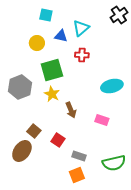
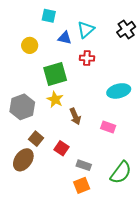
black cross: (119, 15) -> (126, 29), moved
yellow circle: (37, 43) -> (30, 45), moved
gray hexagon: (20, 87) -> (22, 107), moved
green semicircle: (114, 163) -> (121, 173), turned -40

